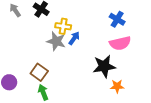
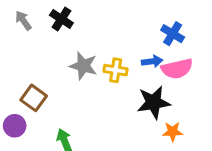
yellow cross: (63, 26) -> (116, 70), moved
blue arrow: (74, 38) -> (152, 61), moved, turned 48
brown square: (39, 72) -> (34, 98), moved

